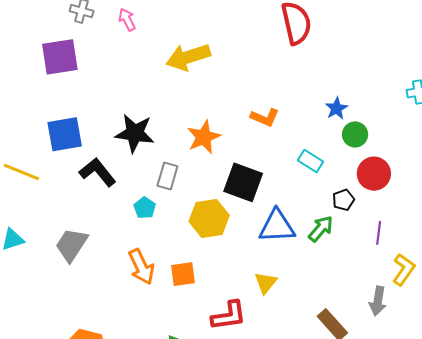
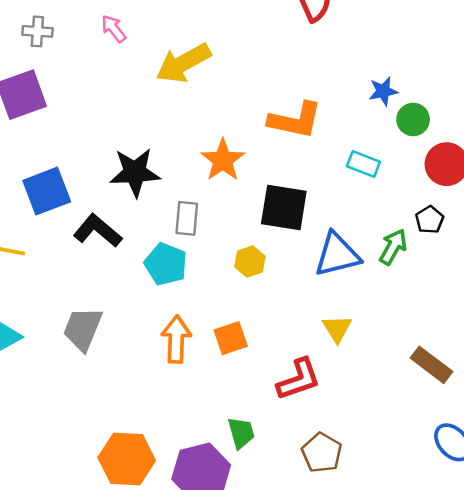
pink arrow: (127, 20) -> (114, 29), moved
blue star: (336, 108) -> (383, 91), turned 30
orange L-shape: (265, 117) -> (295, 120), size x1.5
black pentagon: (343, 200) -> (430, 220), moved
cyan pentagon: (145, 208) -> (166, 264), size x1.5
yellow hexagon: (209, 218) -> (250, 262), size x0.6
orange arrow: (141, 267) -> (176, 339), turned -141

